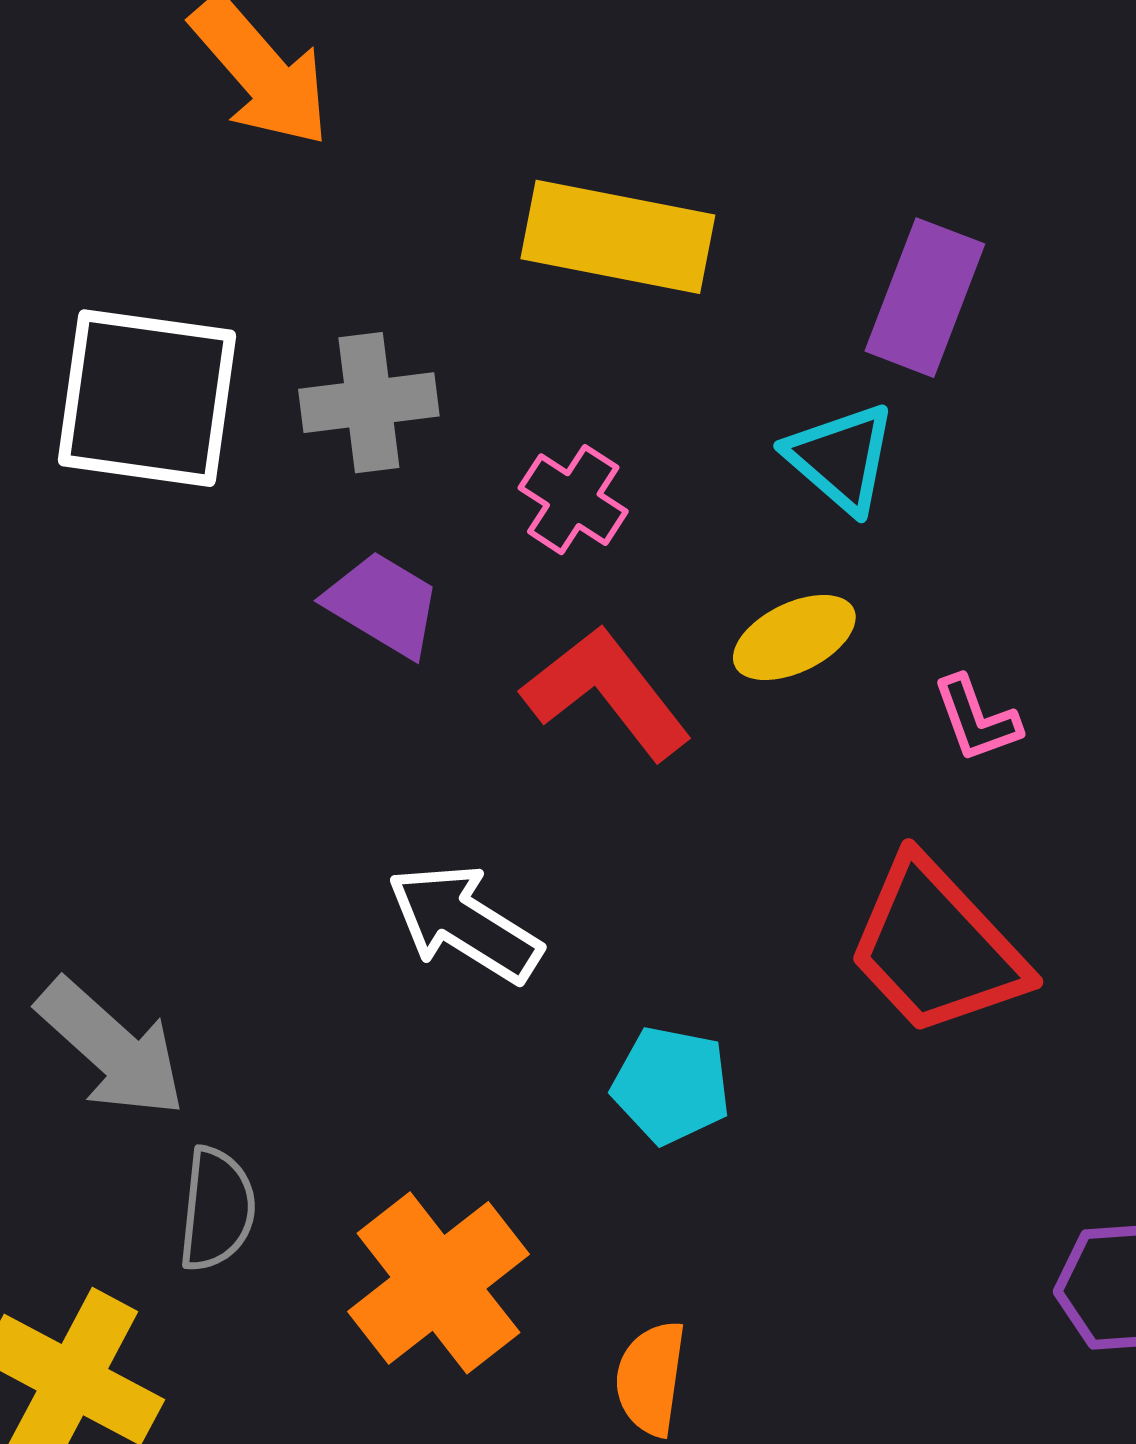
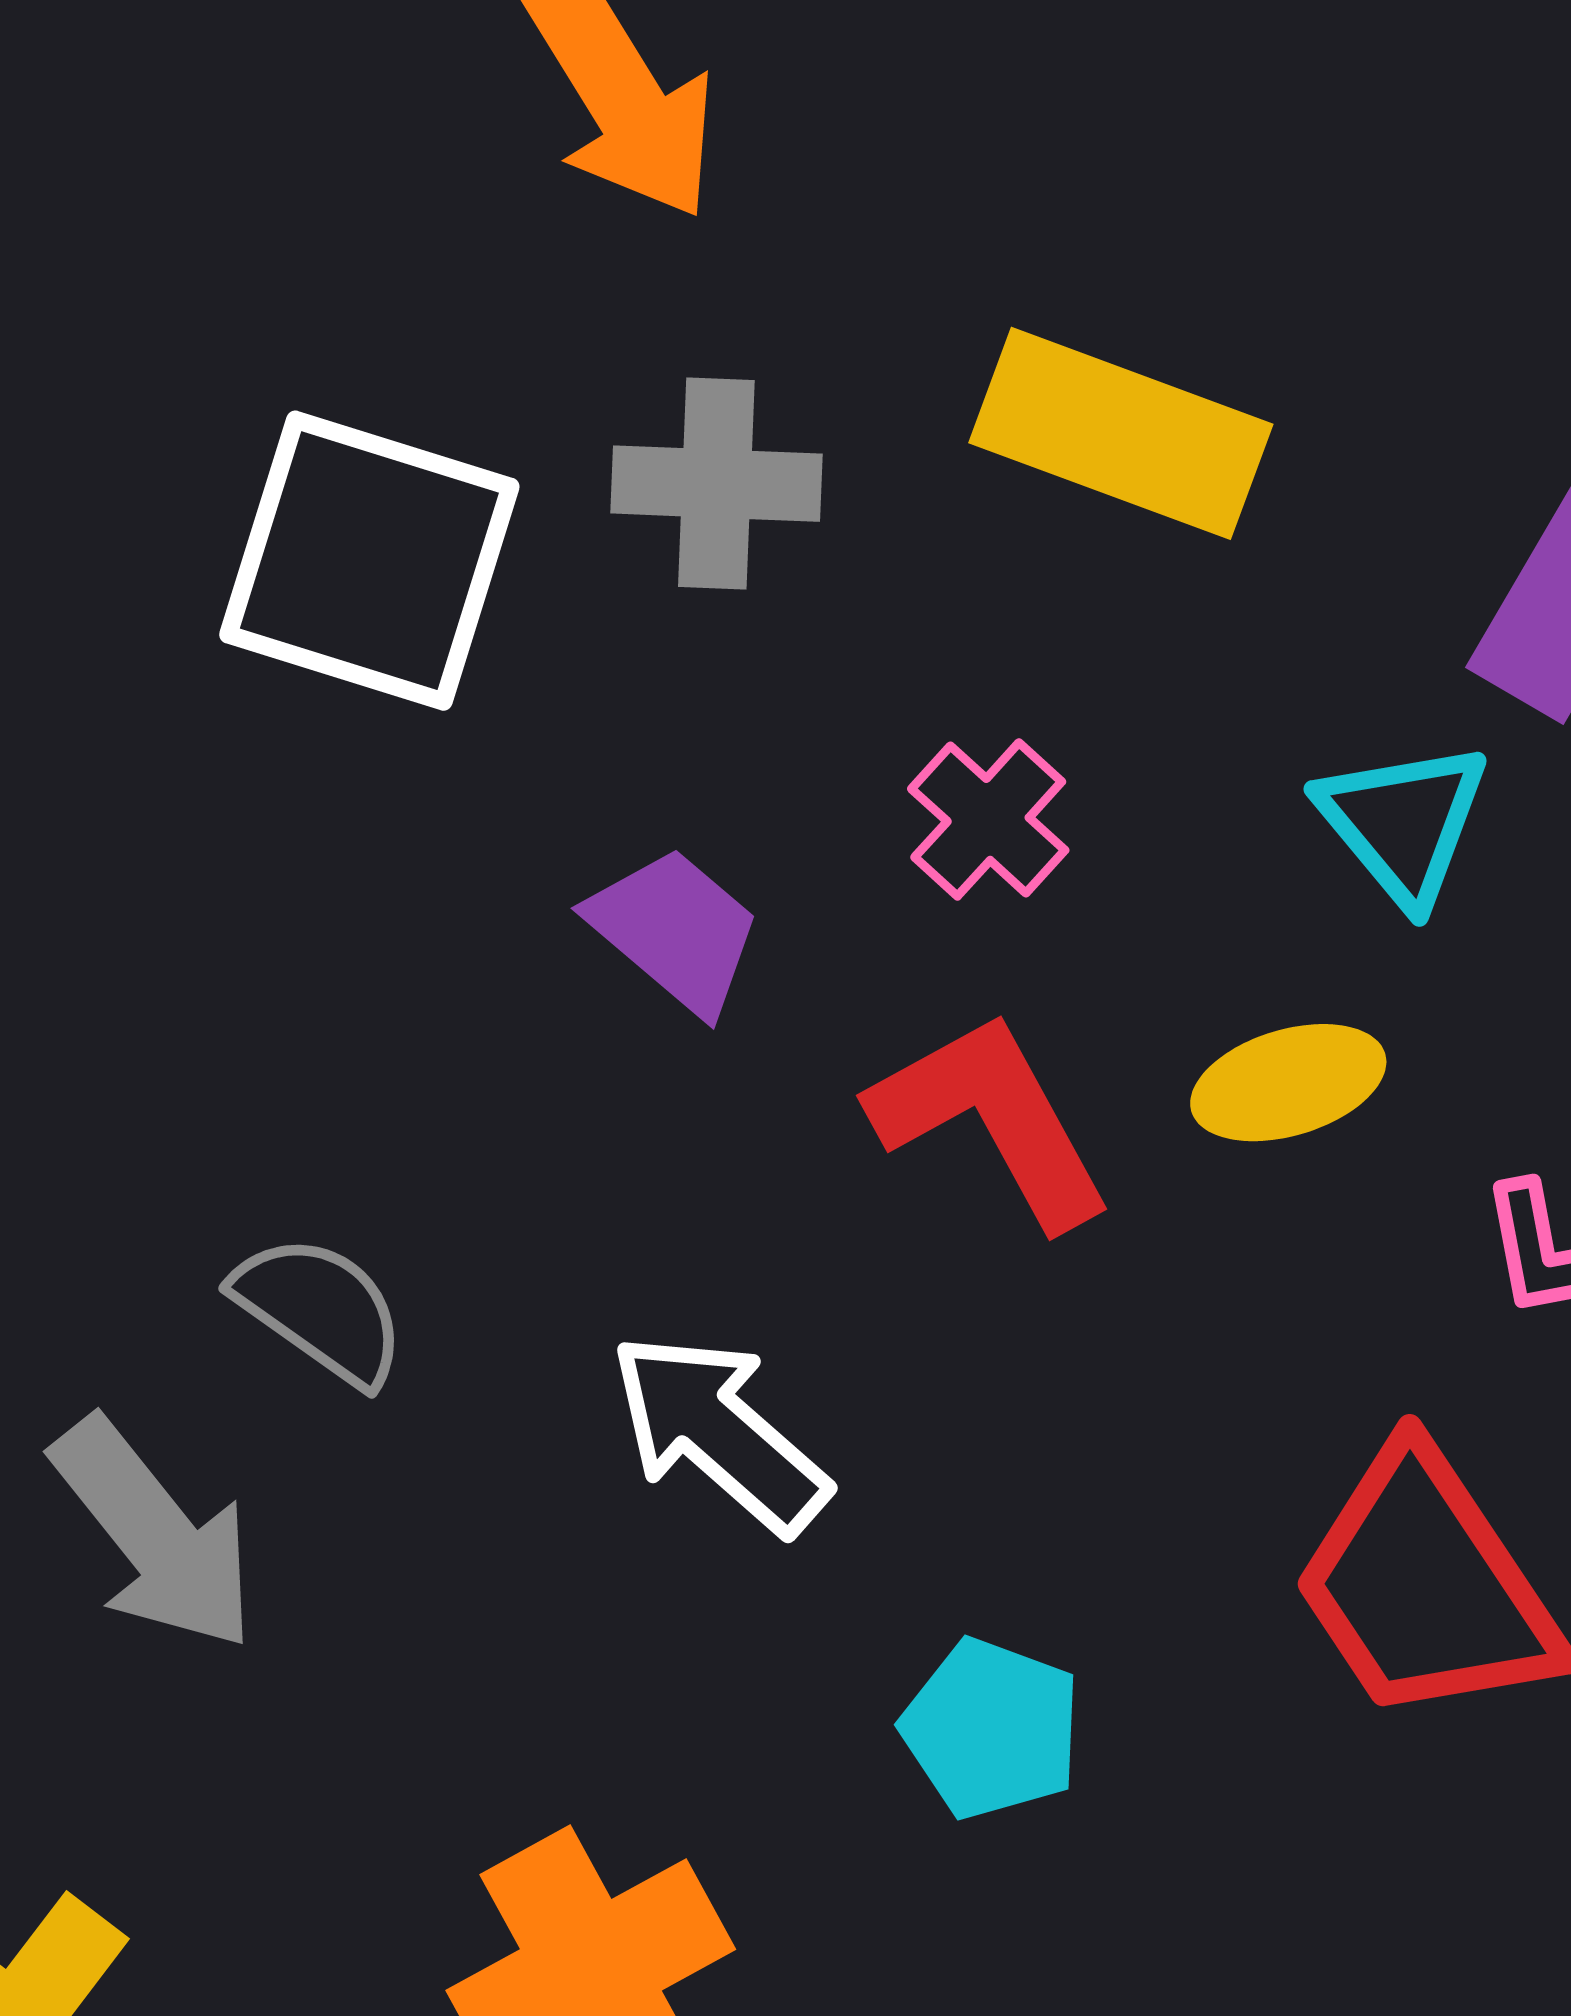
gray cross: (369, 403) -> (716, 484), moved
gray semicircle: (217, 1209) -> (320, 1310), moved, turned -70

